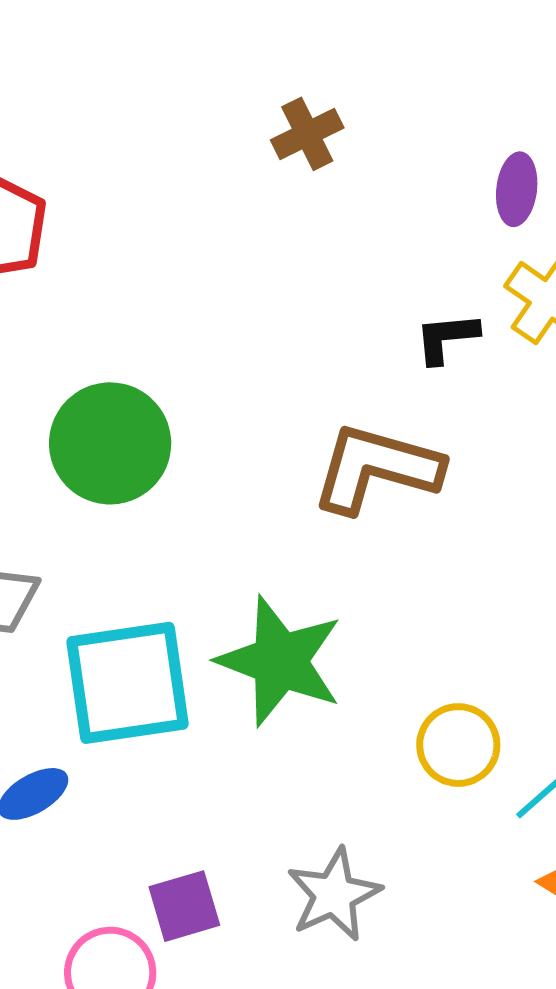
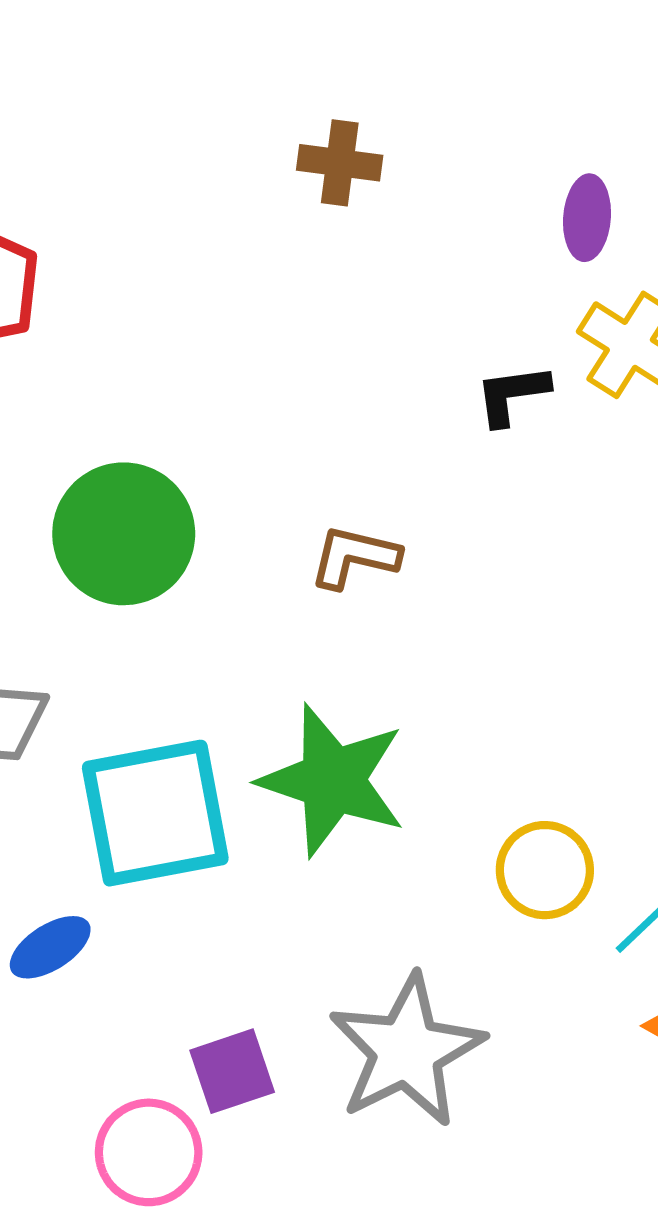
brown cross: (307, 134) -> (340, 163), turned 36
brown L-shape: (376, 468) -> (354, 557), moved, size x0.6
gray star: (334, 895) -> (407, 1051), size x1.4

